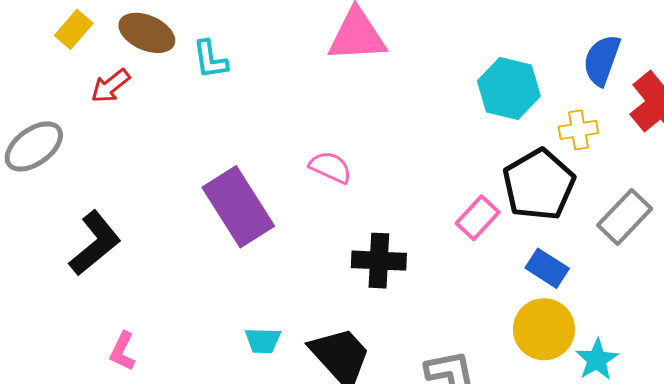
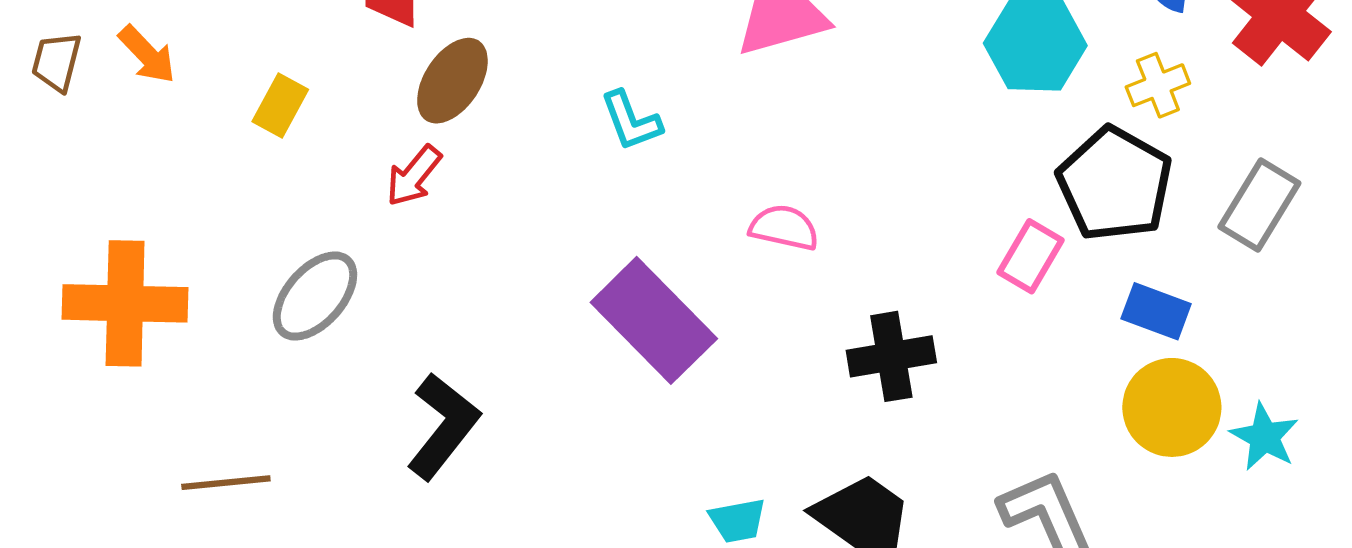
yellow rectangle: (74, 29) -> (280, 106), moved
brown ellipse: (147, 33) -> (452, 81), turned -68
cyan L-shape: (210, 59) -> (631, 121), moved

